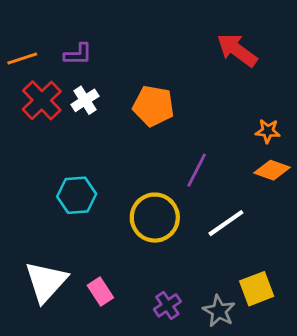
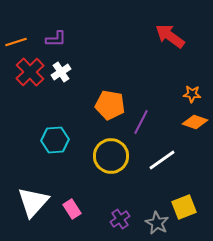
orange pentagon: (153, 106) -> (110, 105), moved

